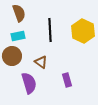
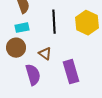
purple rectangle: (67, 80) -> (71, 72), size x1.6

